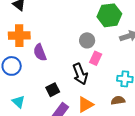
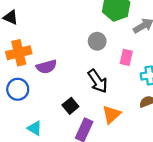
purple semicircle: (40, 52) -> (46, 67), turned -72
pink rectangle: (96, 58) -> (126, 57), moved

